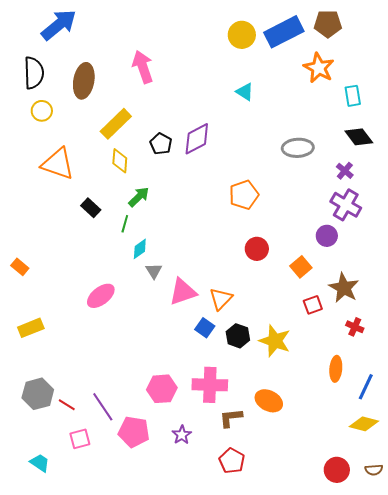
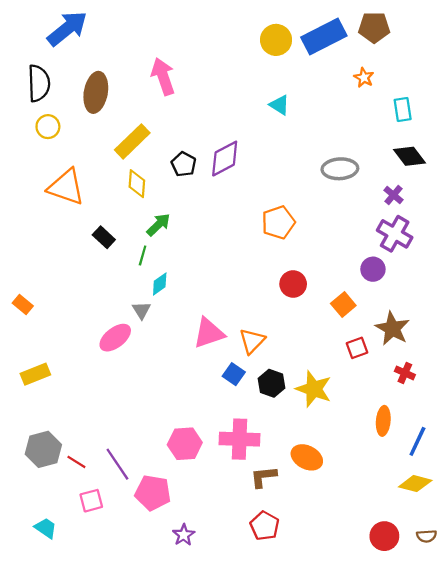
orange star: (319, 68) -> (364, 78), size x0.6
gray triangle: (154, 271) -> (141, 310), moved
purple star: (182, 435) -> (184, 535), moved

